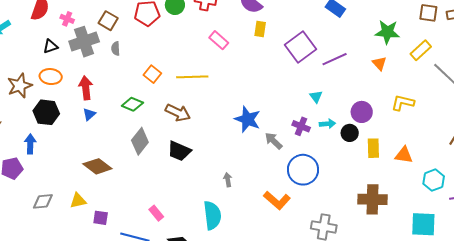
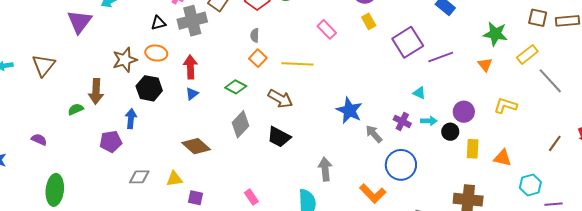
yellow rectangle: (260, 29) -> (369, 21), turned -42
gray semicircle: (116, 49) -> (255, 35), moved
cyan triangle: (316, 97) -> (419, 93), turned -32
gray arrow: (228, 180) -> (325, 169), size x1.6

